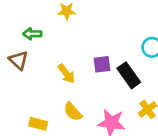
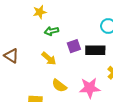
green arrow: (32, 34) -> (51, 31), moved
black rectangle: (129, 75) -> (95, 50), turned -42

